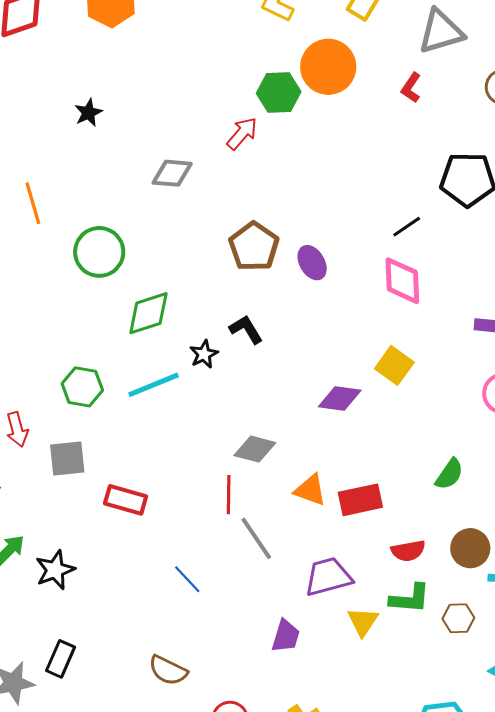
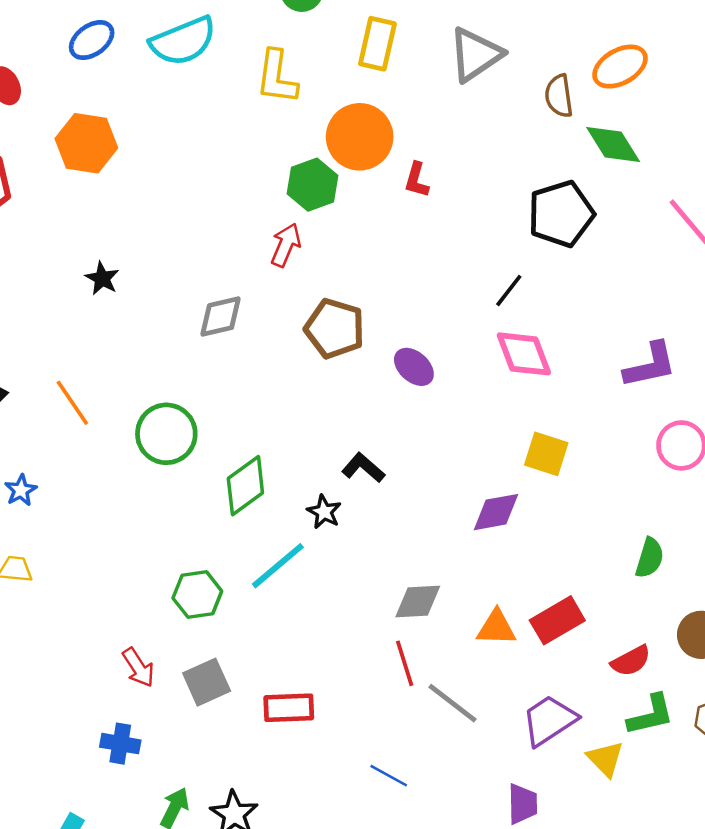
red L-shape: (411, 88) -> (417, 180), moved
brown pentagon: (254, 247) -> (335, 329), moved

